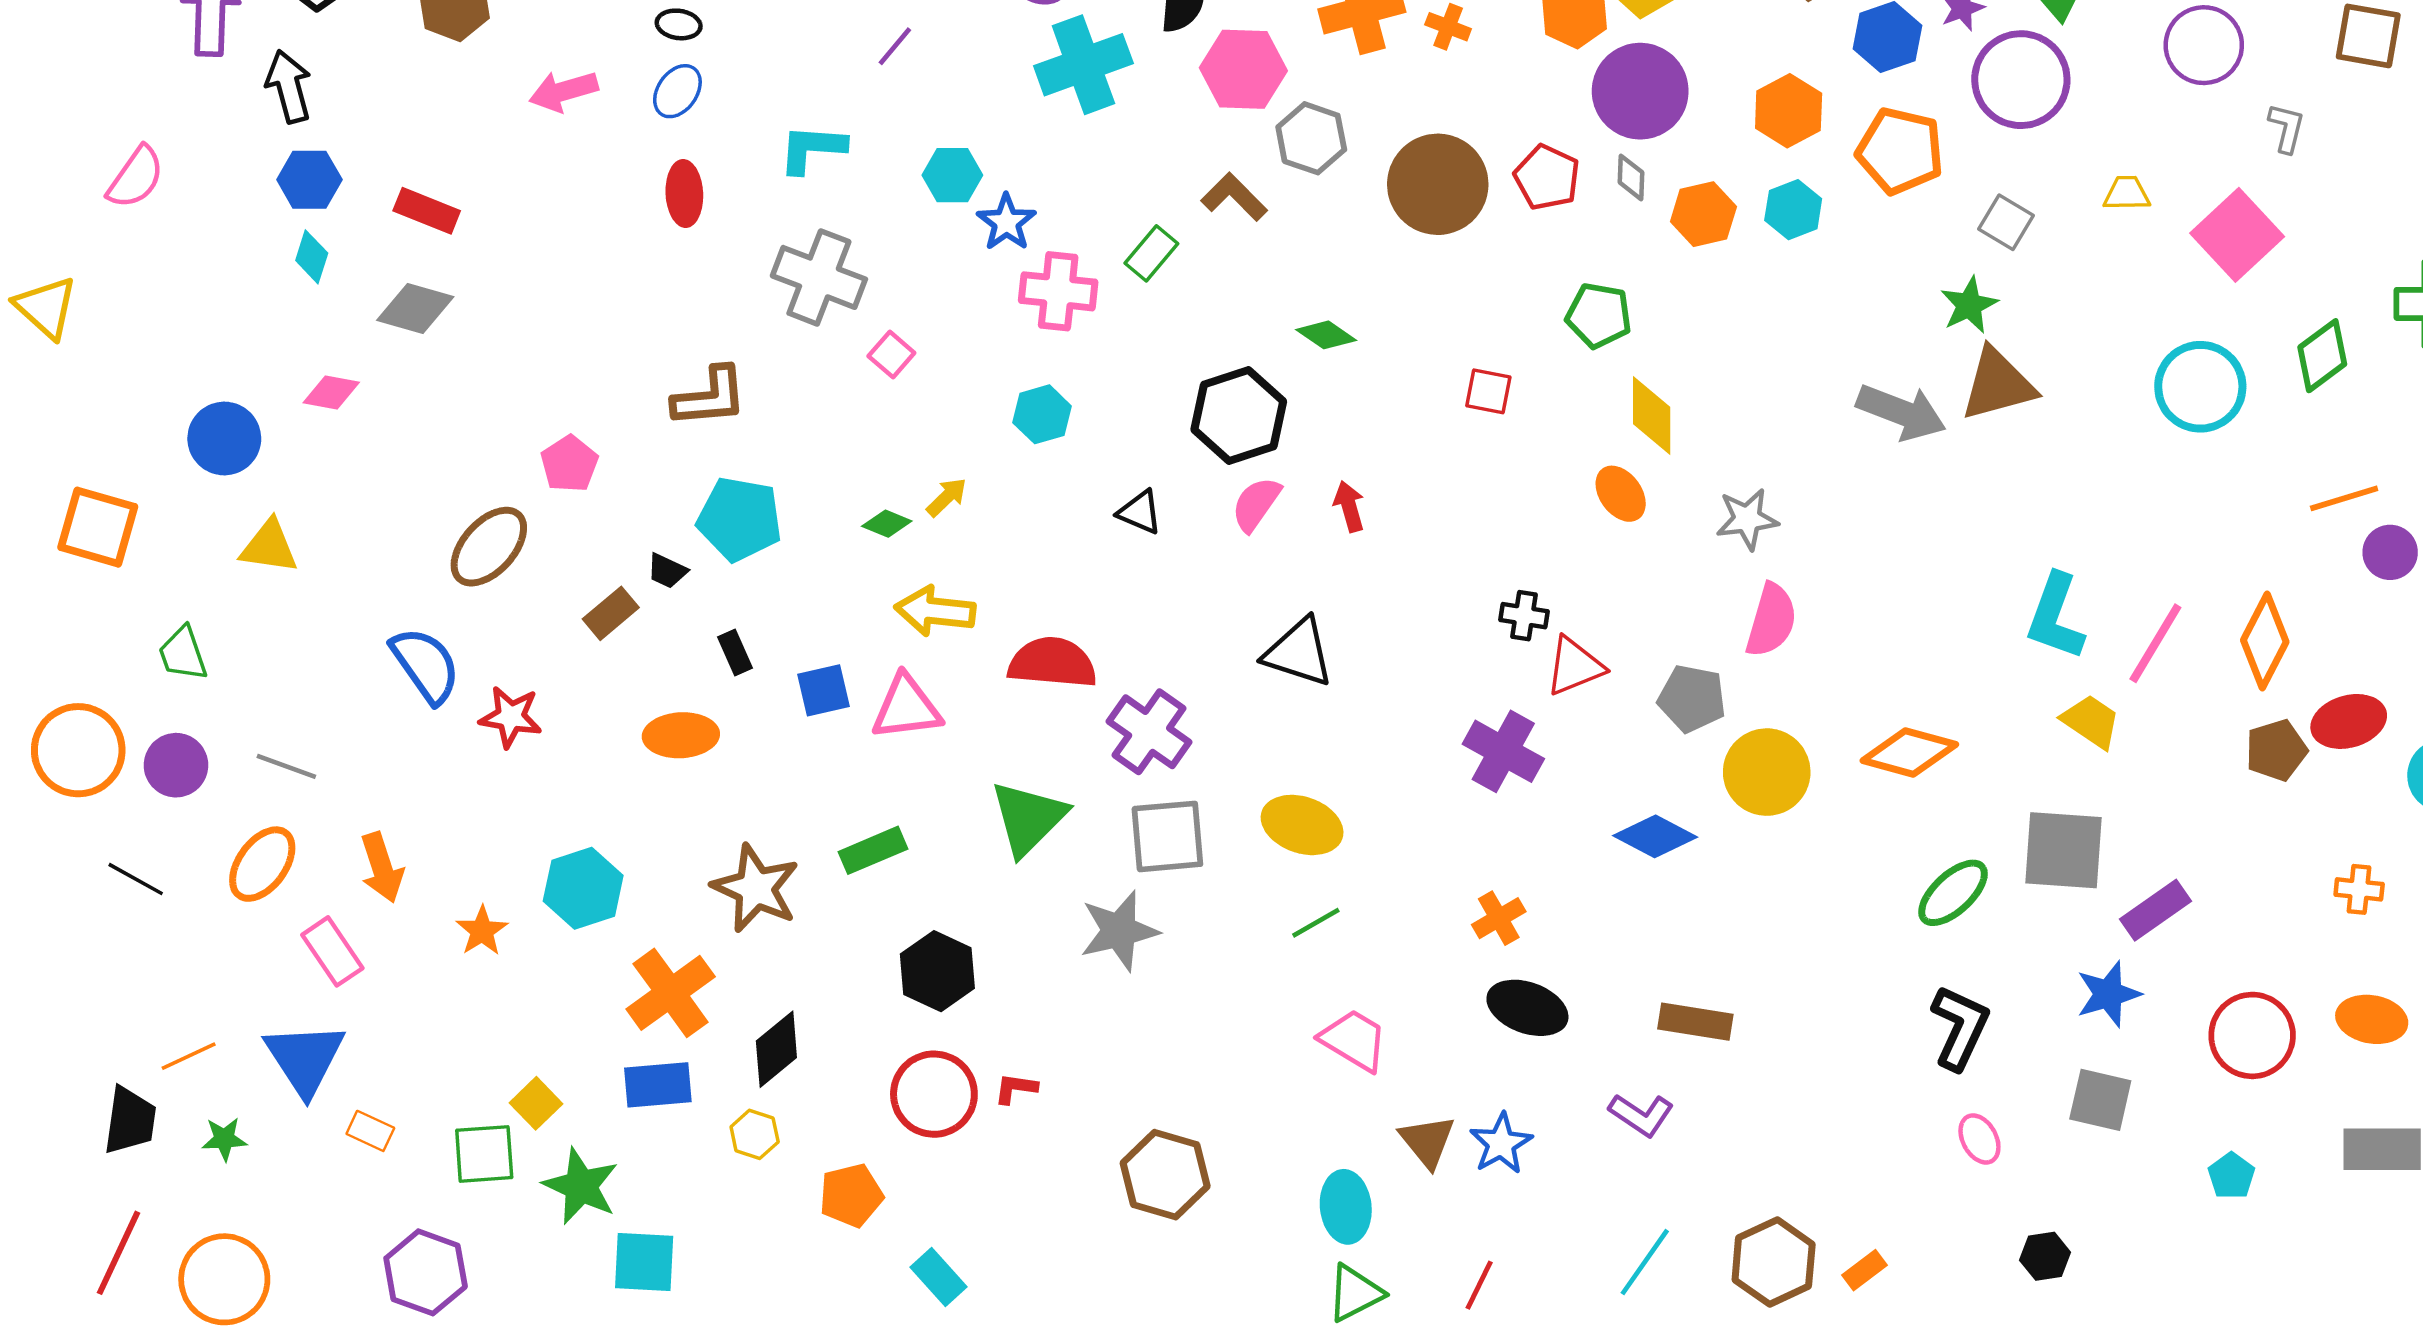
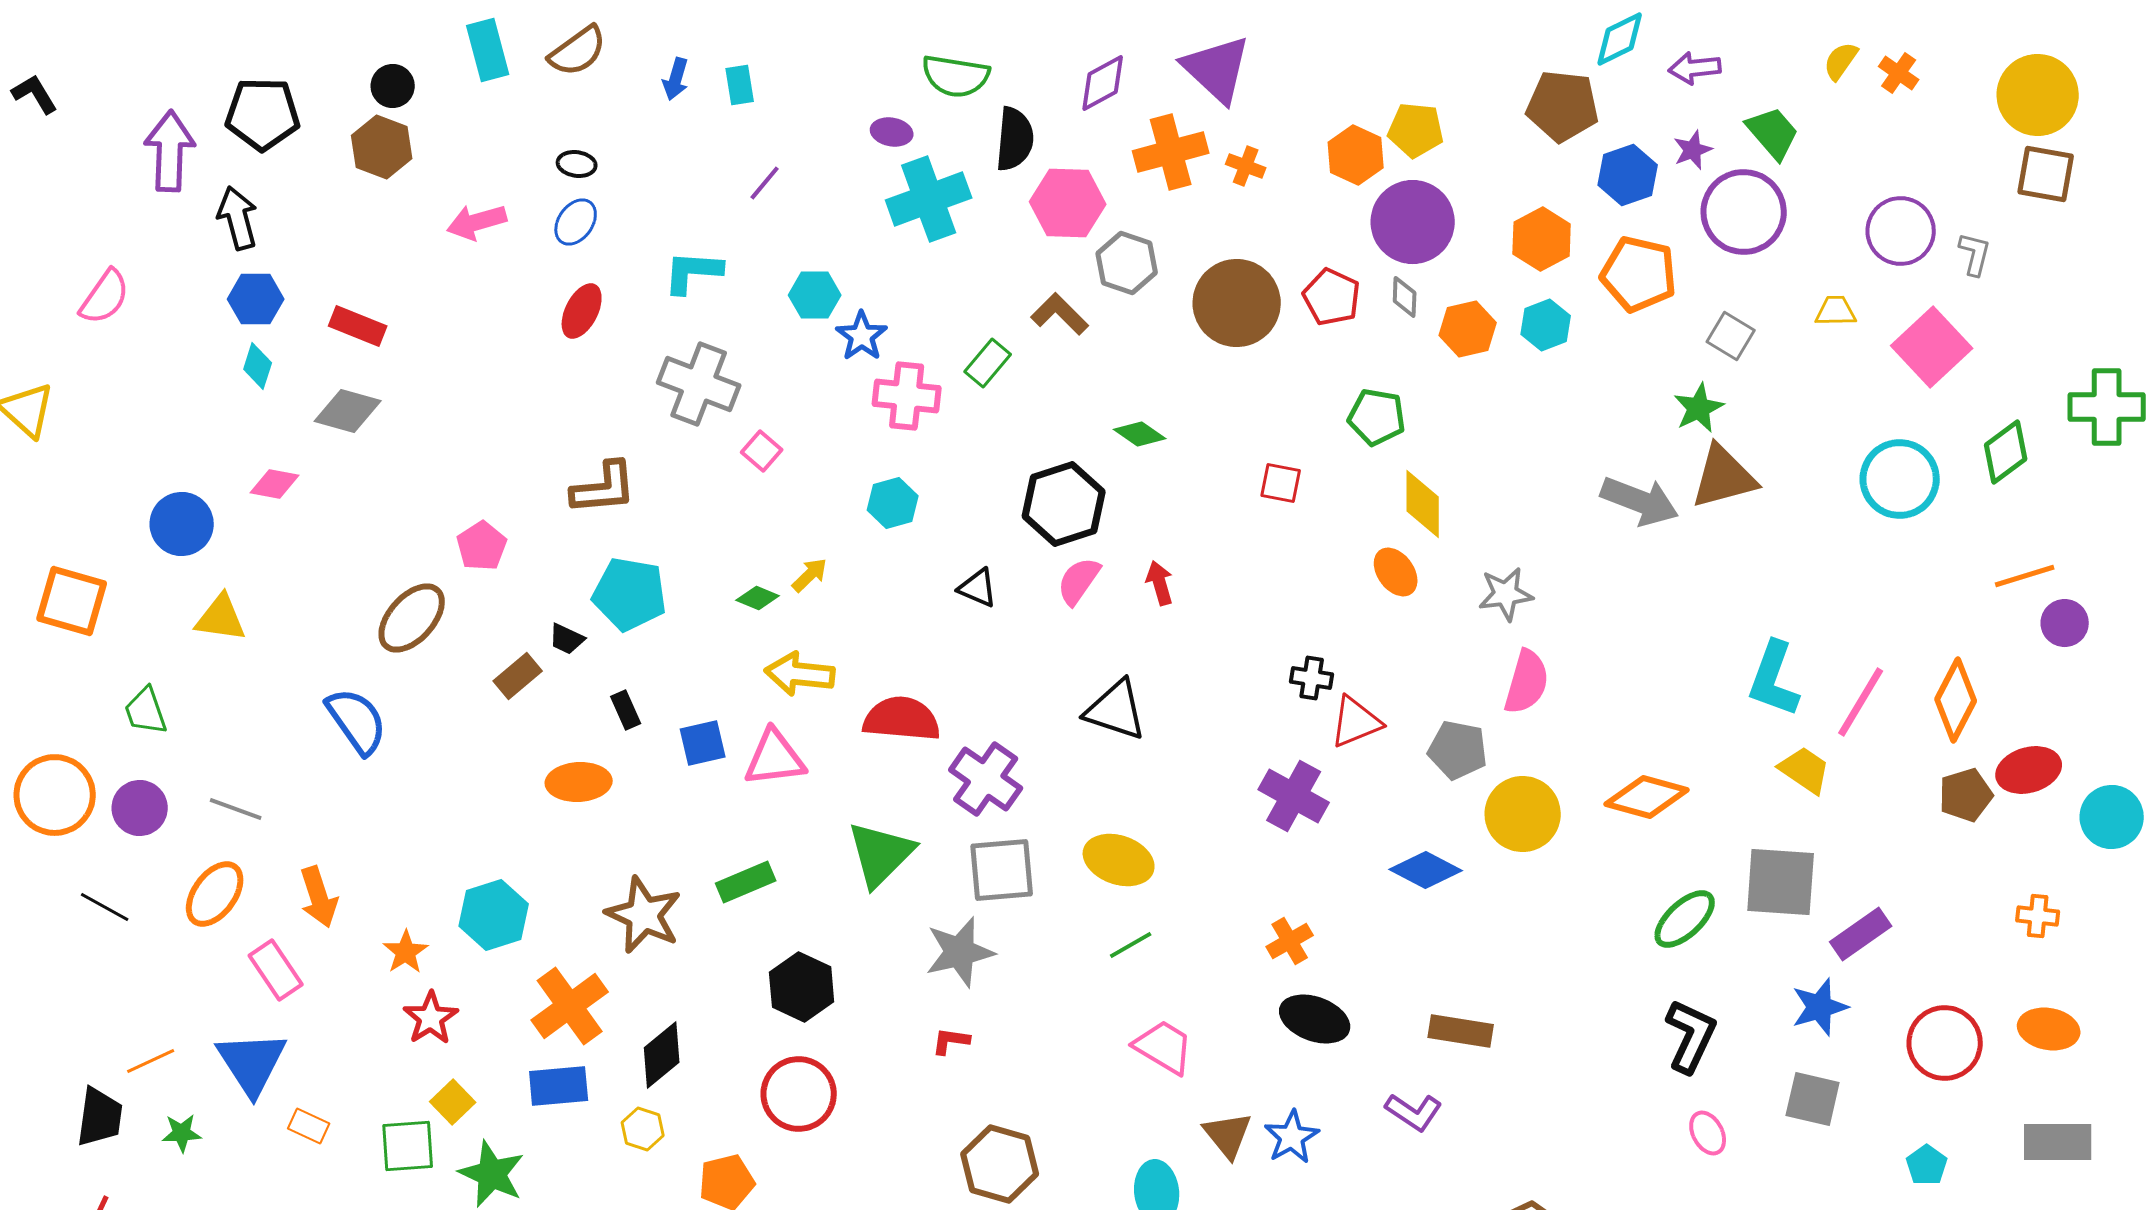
purple circle: (2204, 45) -> (1901, 231), moved
red ellipse: (684, 194) -> (582, 311), turned 30
red star: (511, 717) -> (431, 1018), moved, turned 30
red L-shape: (1016, 1088) -> (951, 1041), moved

